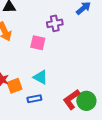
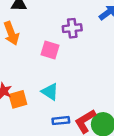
blue rectangle: (34, 99) -> (61, 121), moved

